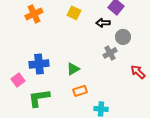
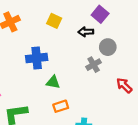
blue cross: (39, 64) -> (37, 58), moved
green triangle: (73, 69) -> (53, 82), turned 40

